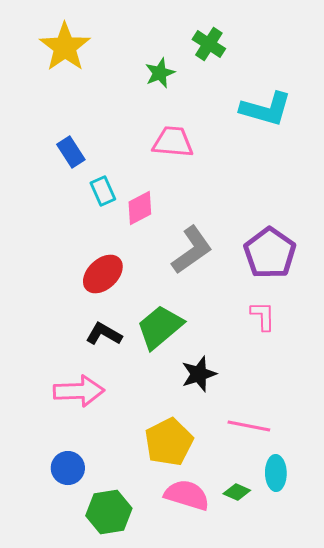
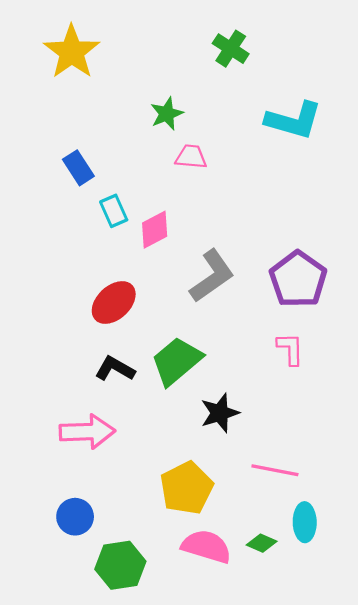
green star: (160, 73) -> (167, 114), moved
pink trapezoid: (173, 142) -> (191, 157), size x0.7

